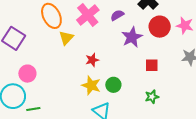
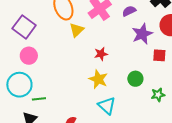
red square: (152, 65) -> (159, 55), moved
pink circle: (27, 74) -> (29, 56), moved
green circle: (113, 85) -> (135, 79), moved

